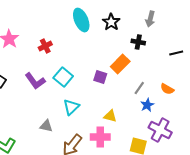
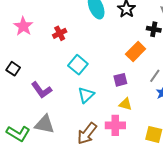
purple square: (100, 77) -> (120, 80), moved, turned -32
purple L-shape: (35, 81) -> (41, 90), moved
gray triangle: (46, 126) -> (45, 124), moved, size x1.5

